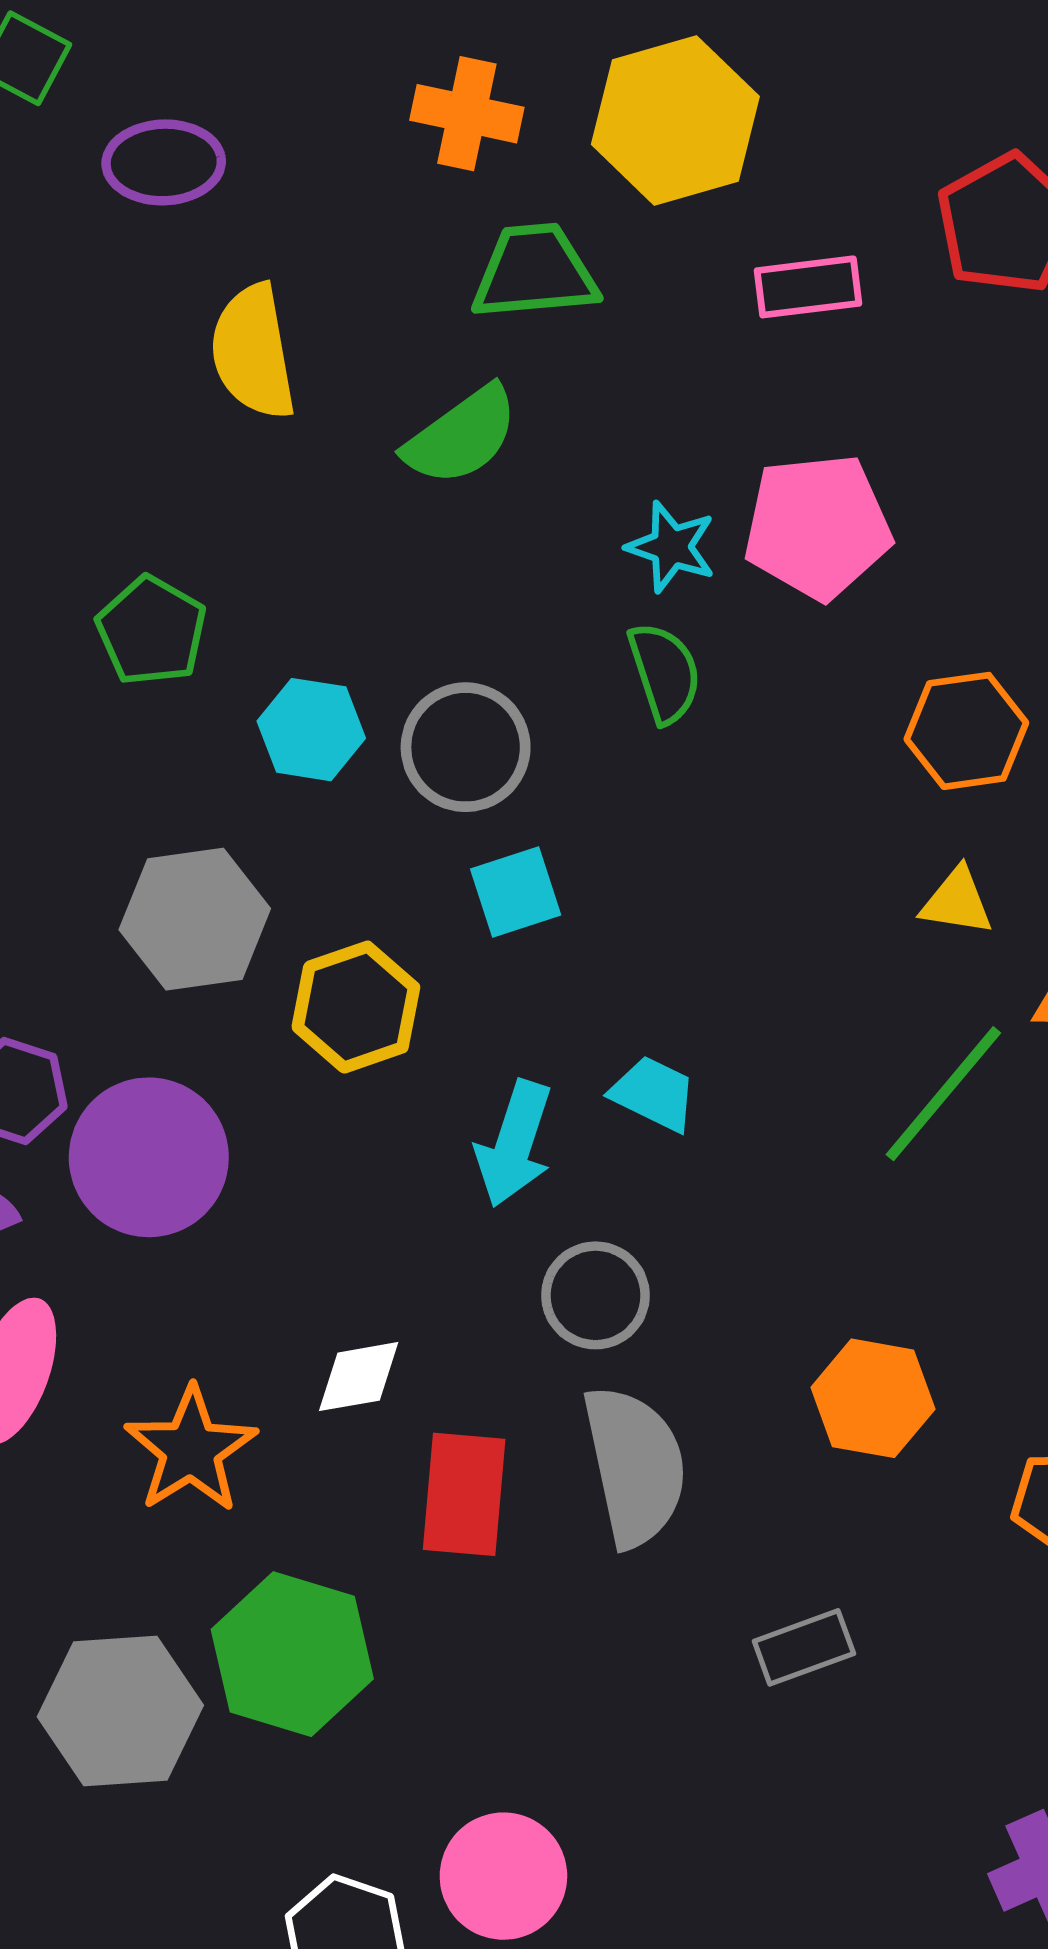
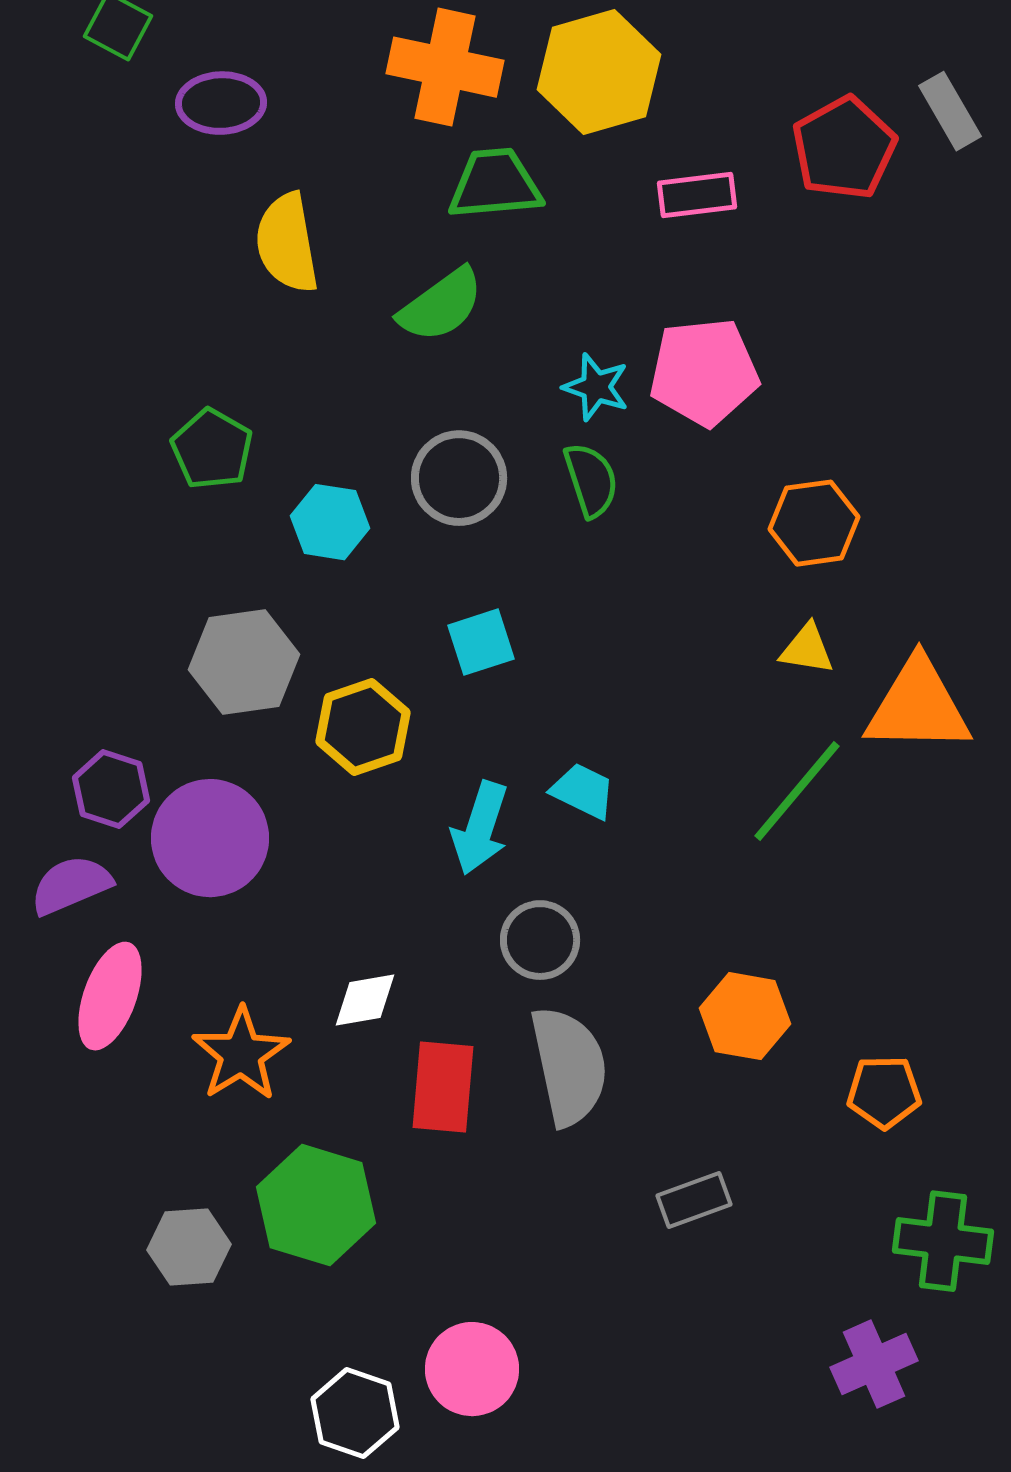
orange cross: (467, 114) -> (445, 67), size x1.4
gray circle: (466, 747) -> (459, 478), moved
gray hexagon: (120, 1711) -> (189, 1247), size x0.7

